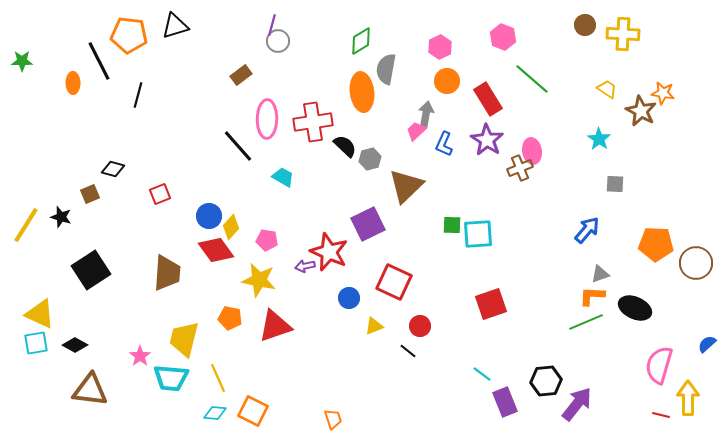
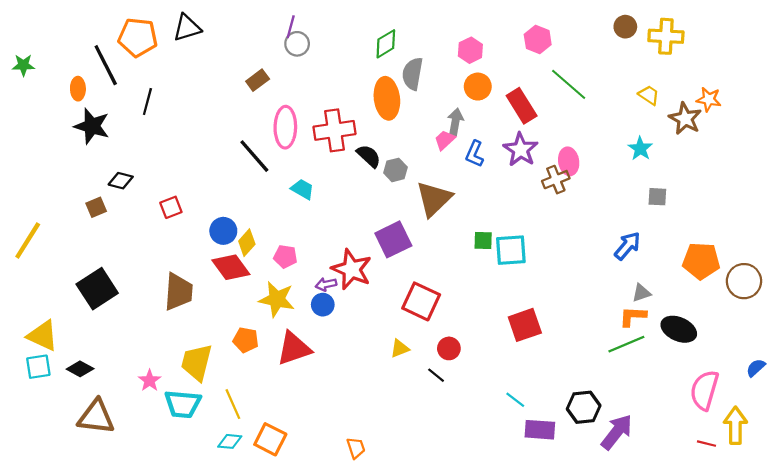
black star: (61, 217) -> (92, 126), moved, size x1.6
blue circle: (349, 298) -> (323, 305), moved
purple rectangle: (505, 402) -> (540, 430), turned -64

